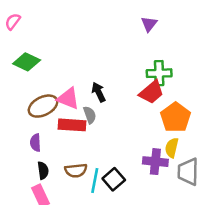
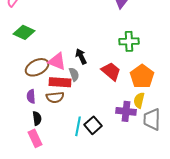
red trapezoid: (152, 92) -> (111, 71), moved, turned -100
brown semicircle: (76, 170) -> (55, 97), moved

